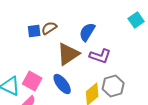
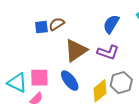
blue semicircle: (87, 32) -> (111, 24), moved
pink square: (32, 81) -> (39, 78), turned -30

